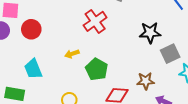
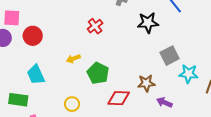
red cross: (95, 21) -> (95, 26), size x0.7
black star: (150, 33) -> (148, 23), moved

